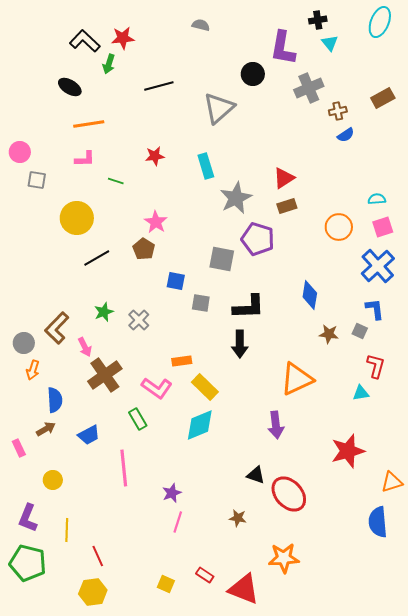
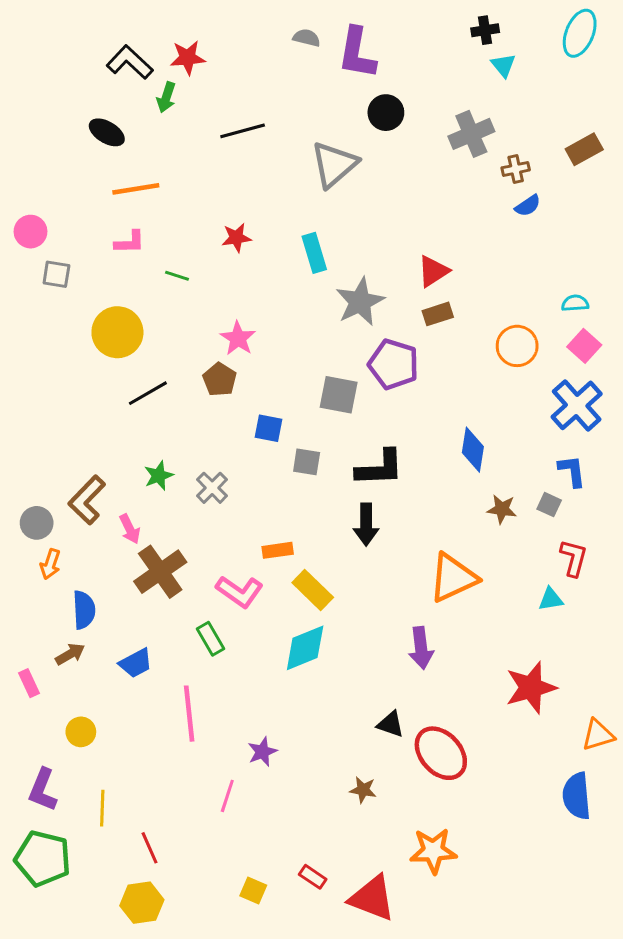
purple L-shape: (283, 48) -> (357, 53), moved
pink square: (383, 227) -> (584, 346), turned -30
pink line: (178, 522) -> (227, 796), moved

